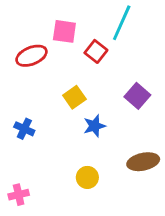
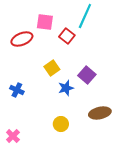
purple square: (137, 96) -> (87, 75), moved
pink cross: (19, 195) -> (13, 136), turned -32

